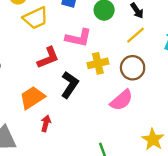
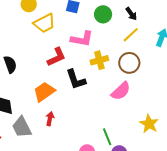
black L-shape: (70, 85) -> (76, 79), turned 130
red arrow: (46, 123) -> (50, 119), moved

